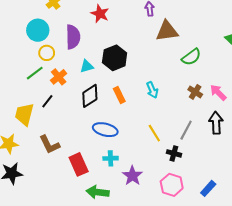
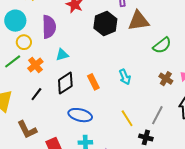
black hexagon: (115, 58) -> (105, 24), moved
black line: (47, 101) -> (36, 94), moved

